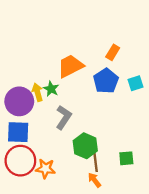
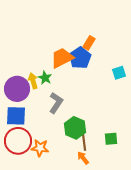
orange rectangle: (113, 52) -> (89, 43), moved
blue pentagon: (106, 81) -> (80, 58), moved

